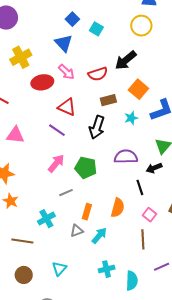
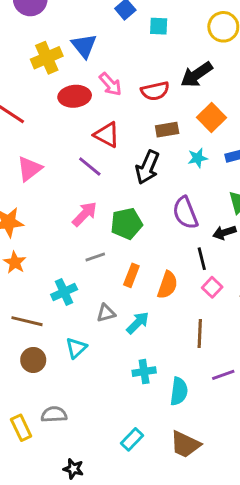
cyan square: (96, 29) -> (159, 26), turned -32
blue triangle: (64, 43) -> (84, 46), moved
pink triangle: (15, 135) -> (29, 169), turned -48
purple semicircle: (126, 157) -> (185, 213), turned -115
green pentagon: (86, 168) -> (126, 224), turned -30
orange rectangle: (87, 212) -> (131, 275), moved
pink square: (150, 215) -> (212, 287), moved
cyan triangle: (59, 269) -> (76, 348), moved
brown circle: (24, 275) -> (33, 360), moved

